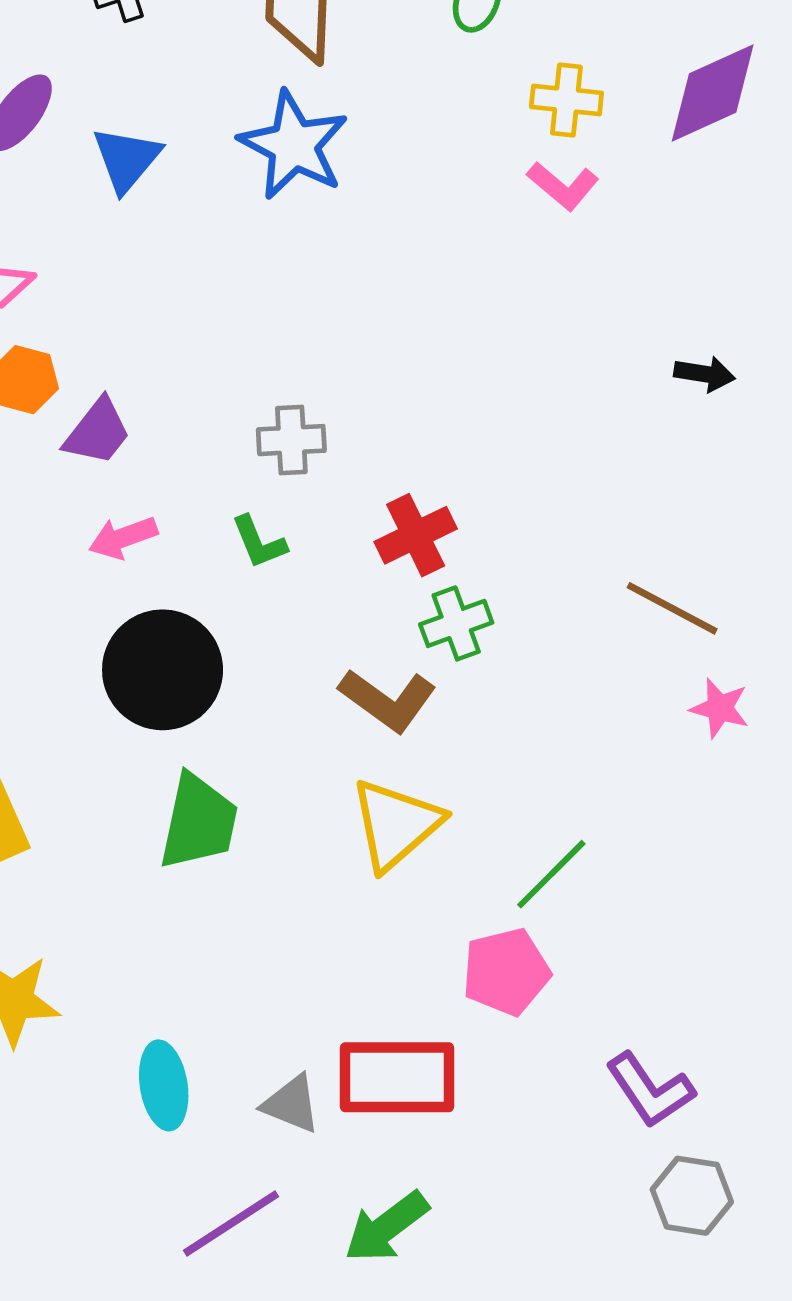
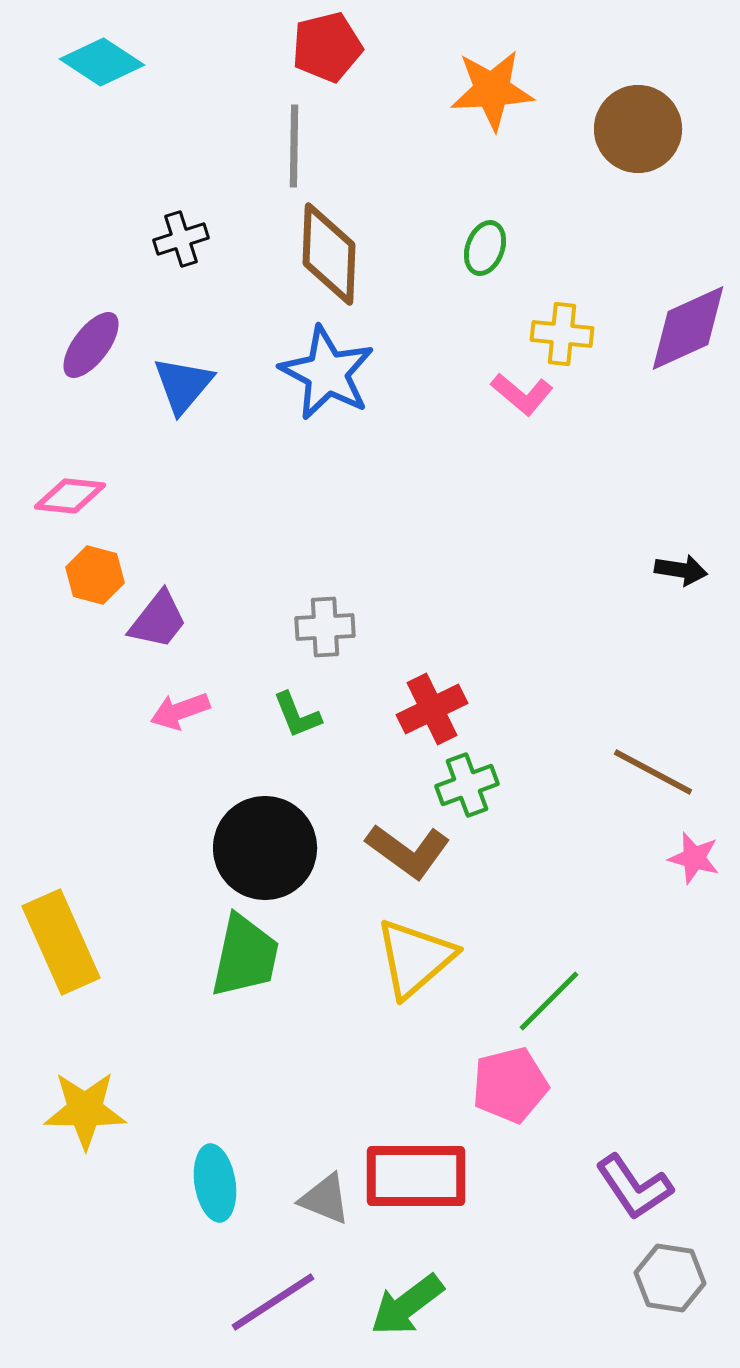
pink L-shape: (563, 186) -> (522, 394), moved
black circle: (163, 670) -> (265, 848), moved

